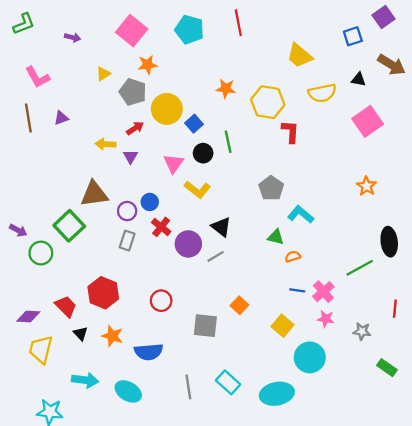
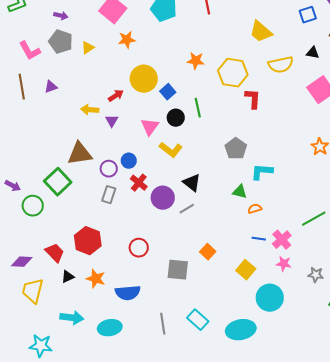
gray pentagon: (133, 92) -> (61, 42), moved
cyan L-shape: (301, 214) -> (262, 172), turned -35
black triangle: (81, 334) -> (68, 277), turned 48
cyan ellipse: (128, 391) -> (110, 328), turned -40

